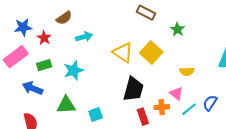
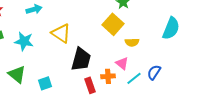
yellow triangle: (123, 53) -> (61, 33), moved
yellow square: (151, 53) -> (113, 24), moved
cyan star: (74, 70) -> (24, 41), turned 30
green triangle: (66, 105) -> (17, 74), turned 42

